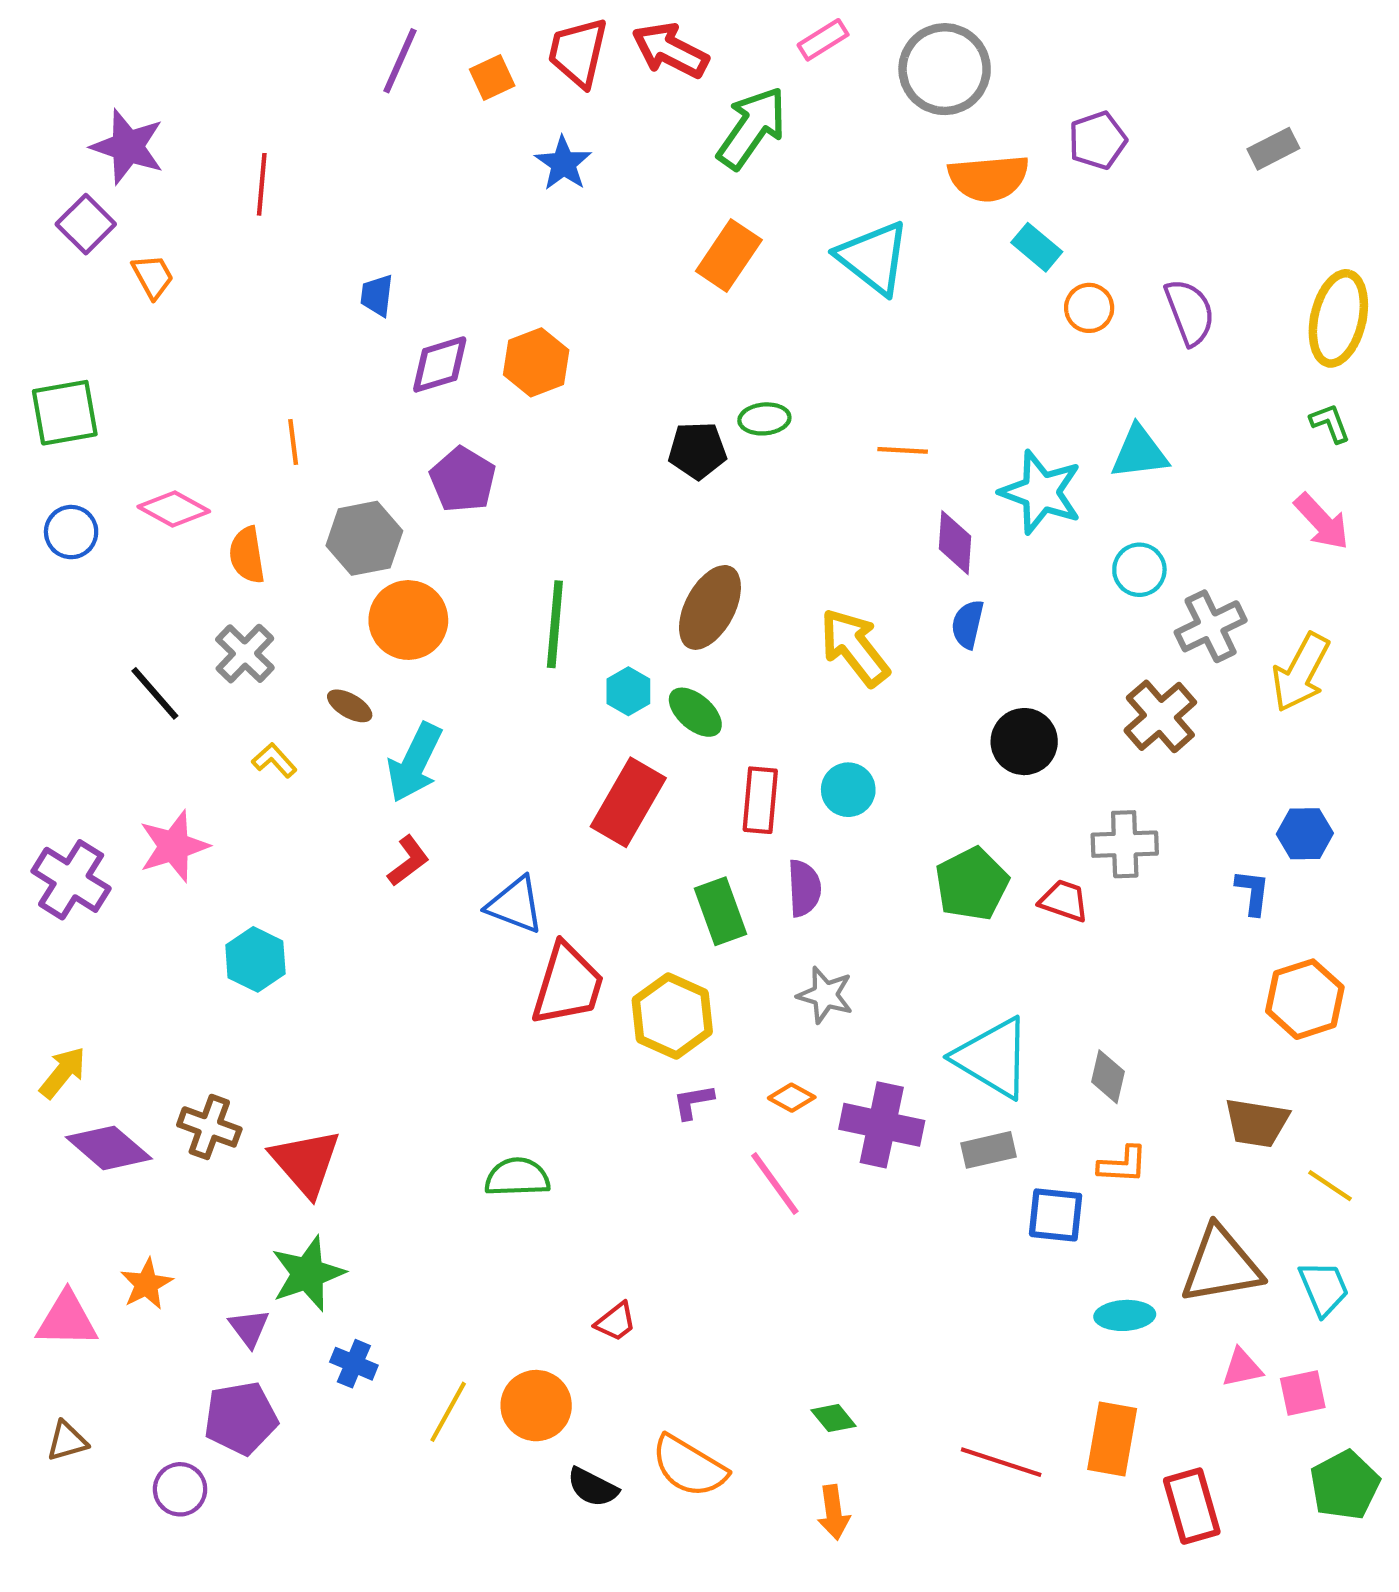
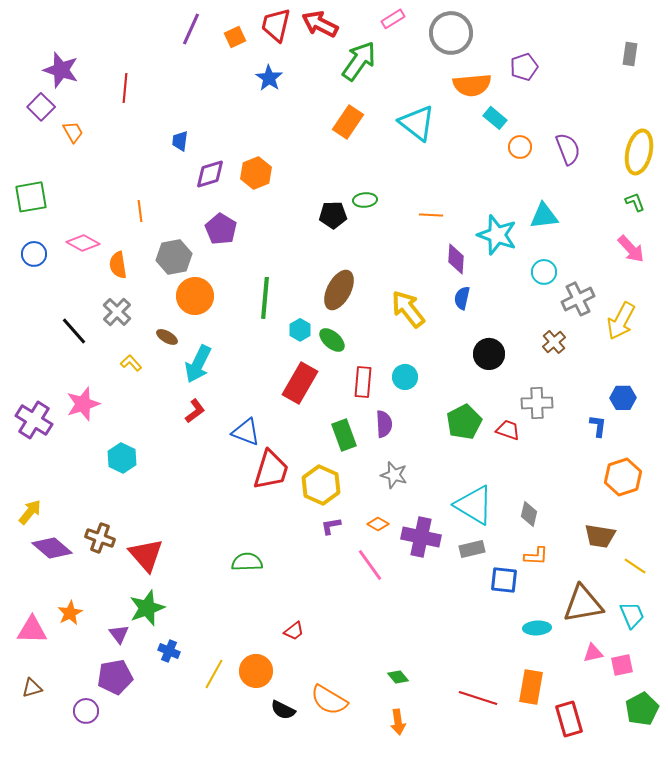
gray rectangle: (1273, 149) -> (630, 54), moved, turned -55
brown cross: (1160, 716) -> (554, 342), size x0.7

